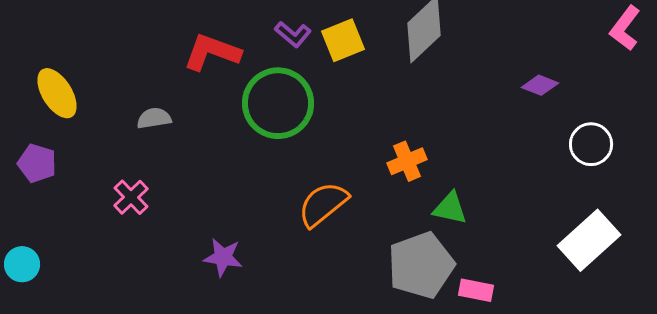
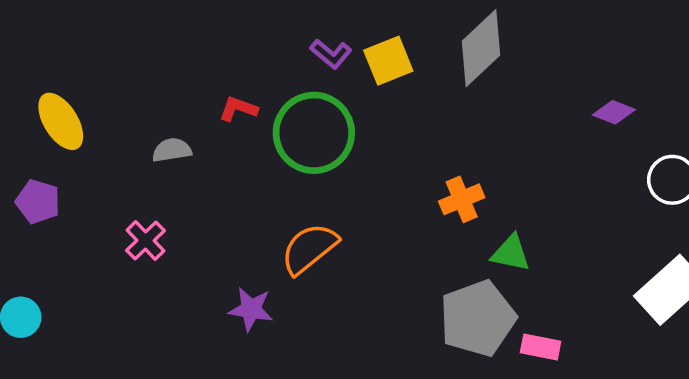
red L-shape: (212, 52) -> (238, 109), moved, size x0.6
orange semicircle: (323, 204) -> (309, 249), moved

